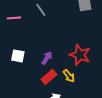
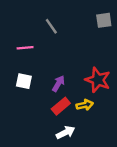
pink line: (14, 18) -> (25, 48), moved
yellow arrow: (69, 76) -> (85, 105), turned -64

